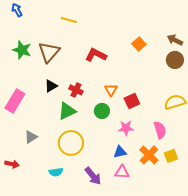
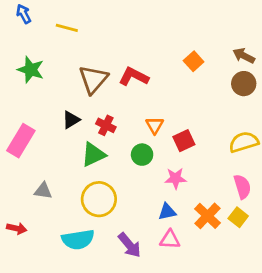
yellow line: (69, 20) -> (67, 28), moved
brown triangle: (49, 52) -> (93, 79), moved
pink semicircle: (160, 130) -> (242, 187), moved
gray triangle: (31, 137) -> (43, 191), turned 40
yellow square: (171, 156) -> (238, 217), turned -32
cyan semicircle: (56, 172) -> (78, 240), size x1.6

